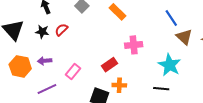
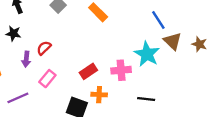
red semicircle: (61, 30) -> (44, 48), moved
pink cross: (134, 45) -> (121, 70), moved
purple arrow: (45, 61) -> (26, 59), moved, turned -80
cyan star: (170, 65) -> (147, 54), moved

